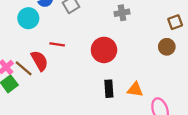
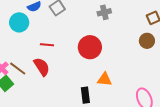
red semicircle: (40, 61) -> (42, 67), moved
black rectangle: (109, 89) -> (85, 95), moved
orange triangle: (135, 90) -> (105, 79), moved

